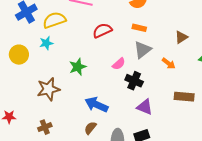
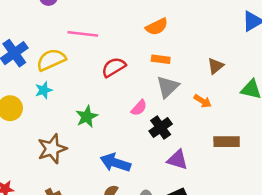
black cross: (134, 81) -> (161, 127), turned 36

